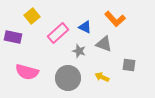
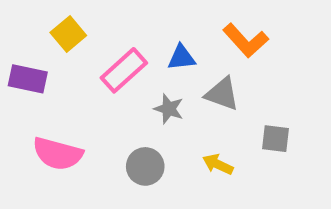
blue triangle: (85, 27) -> (182, 58), turned -32
gray circle: (68, 78) -> (145, 166), size x0.7

